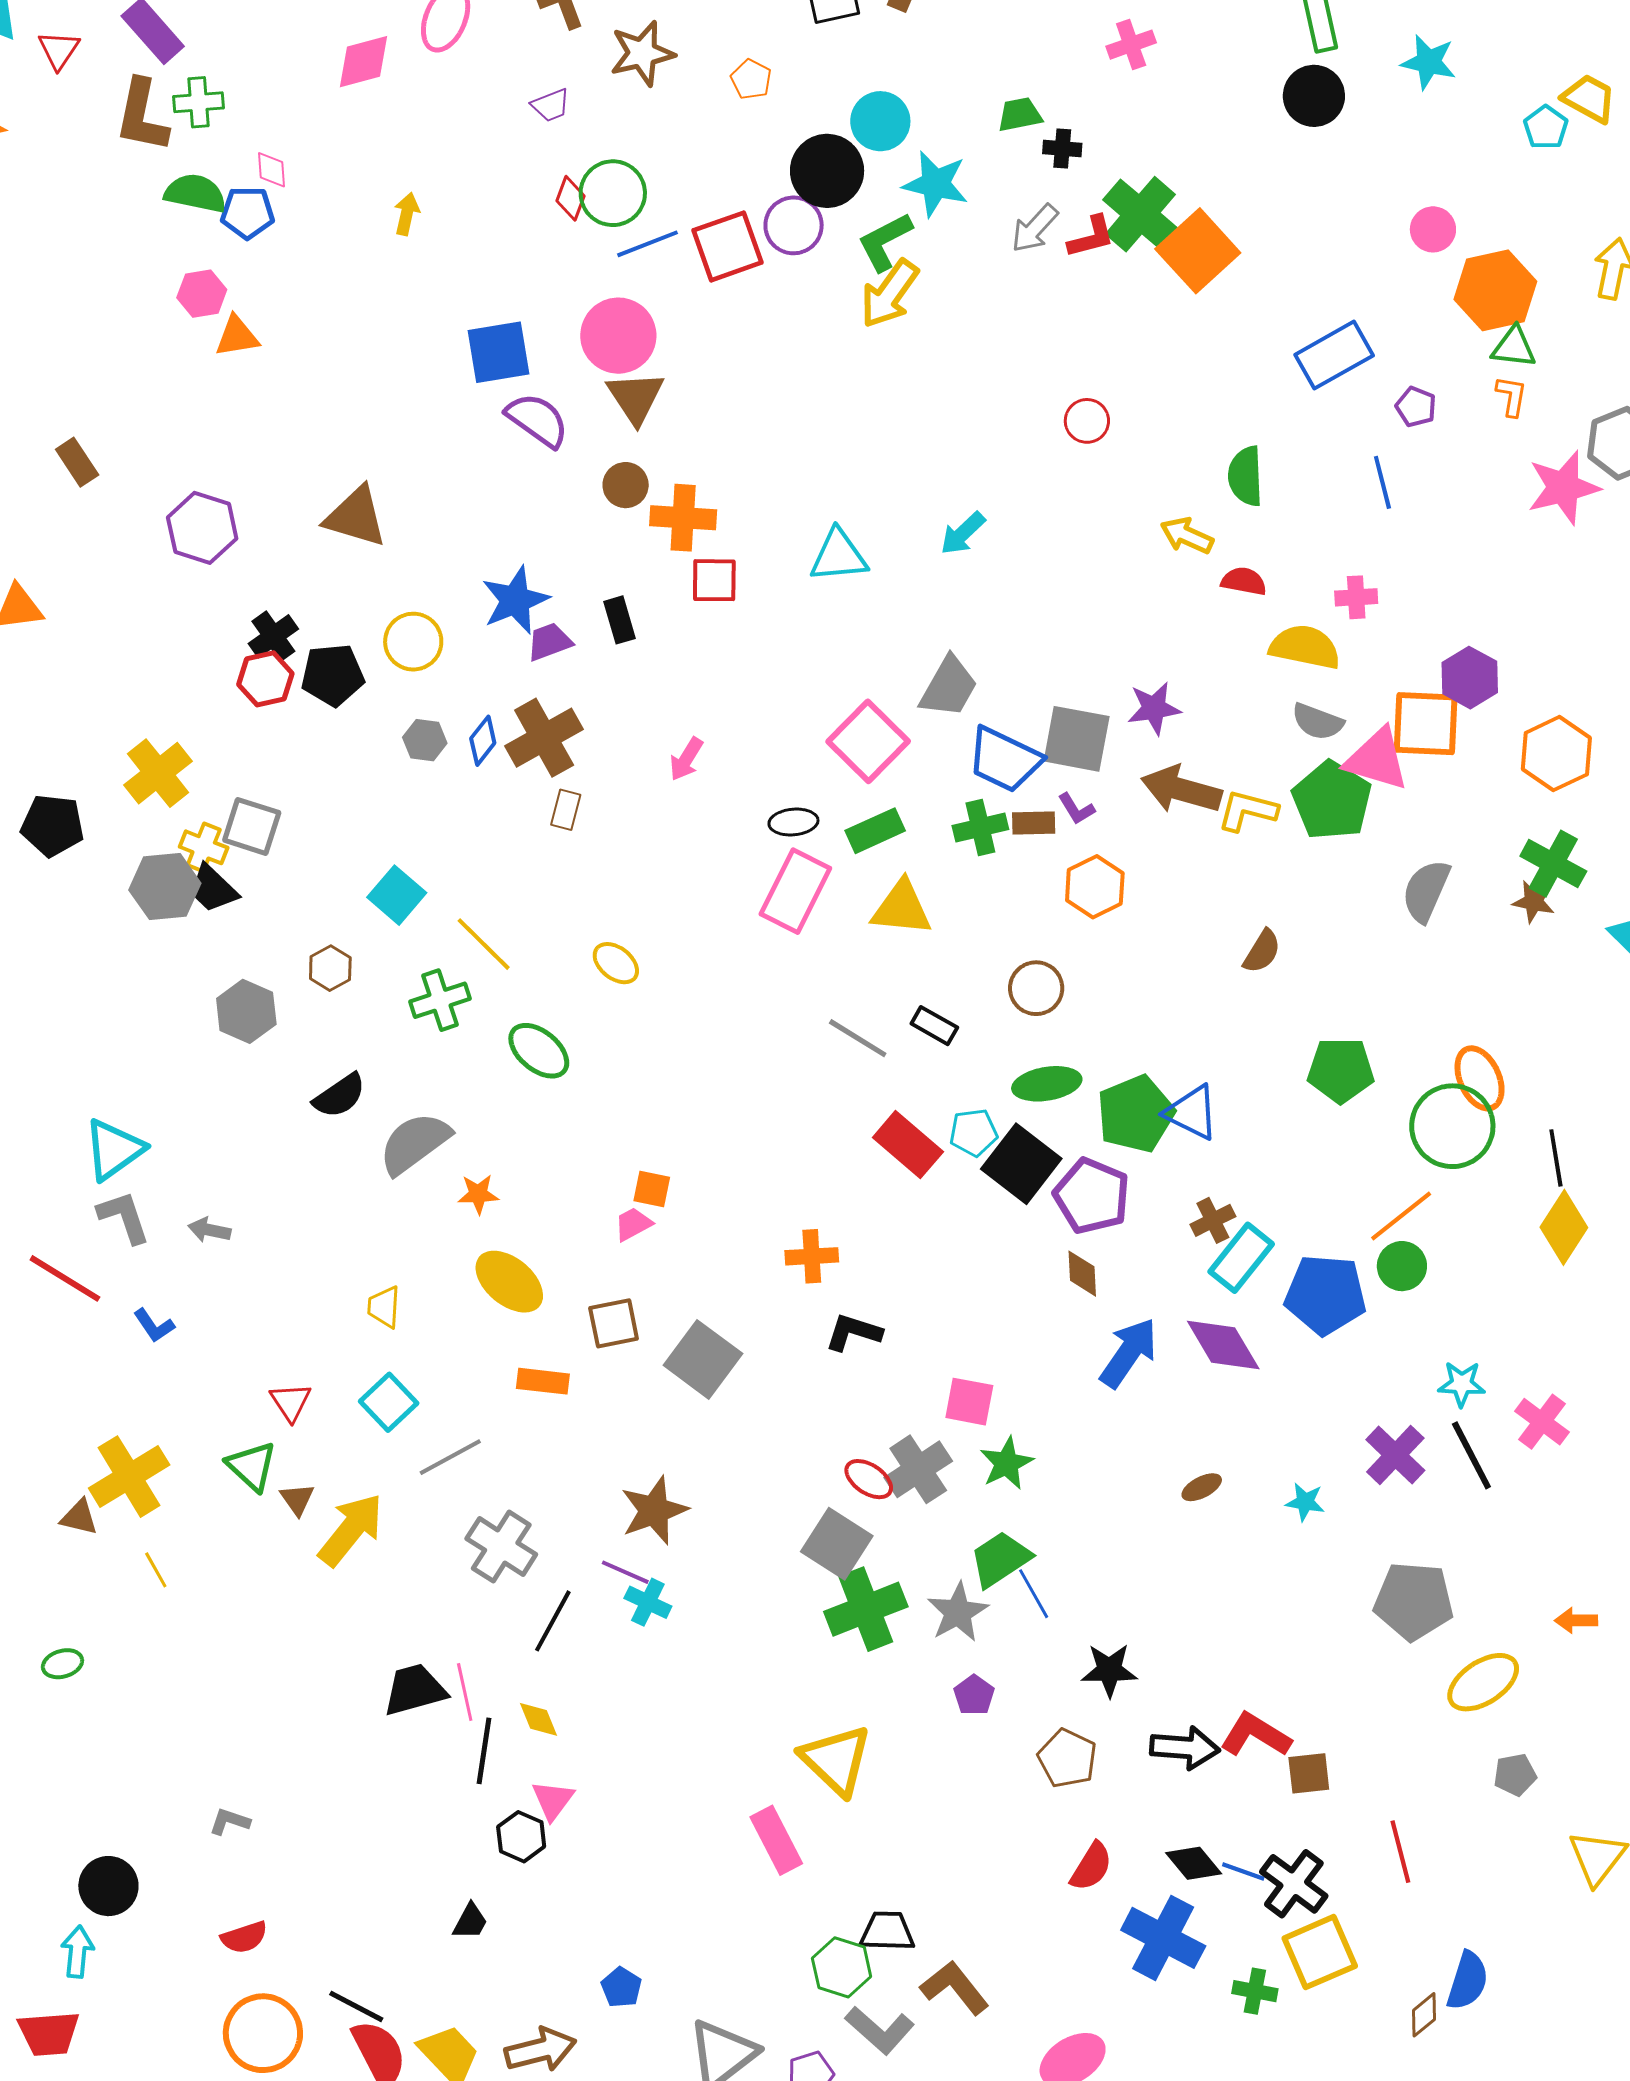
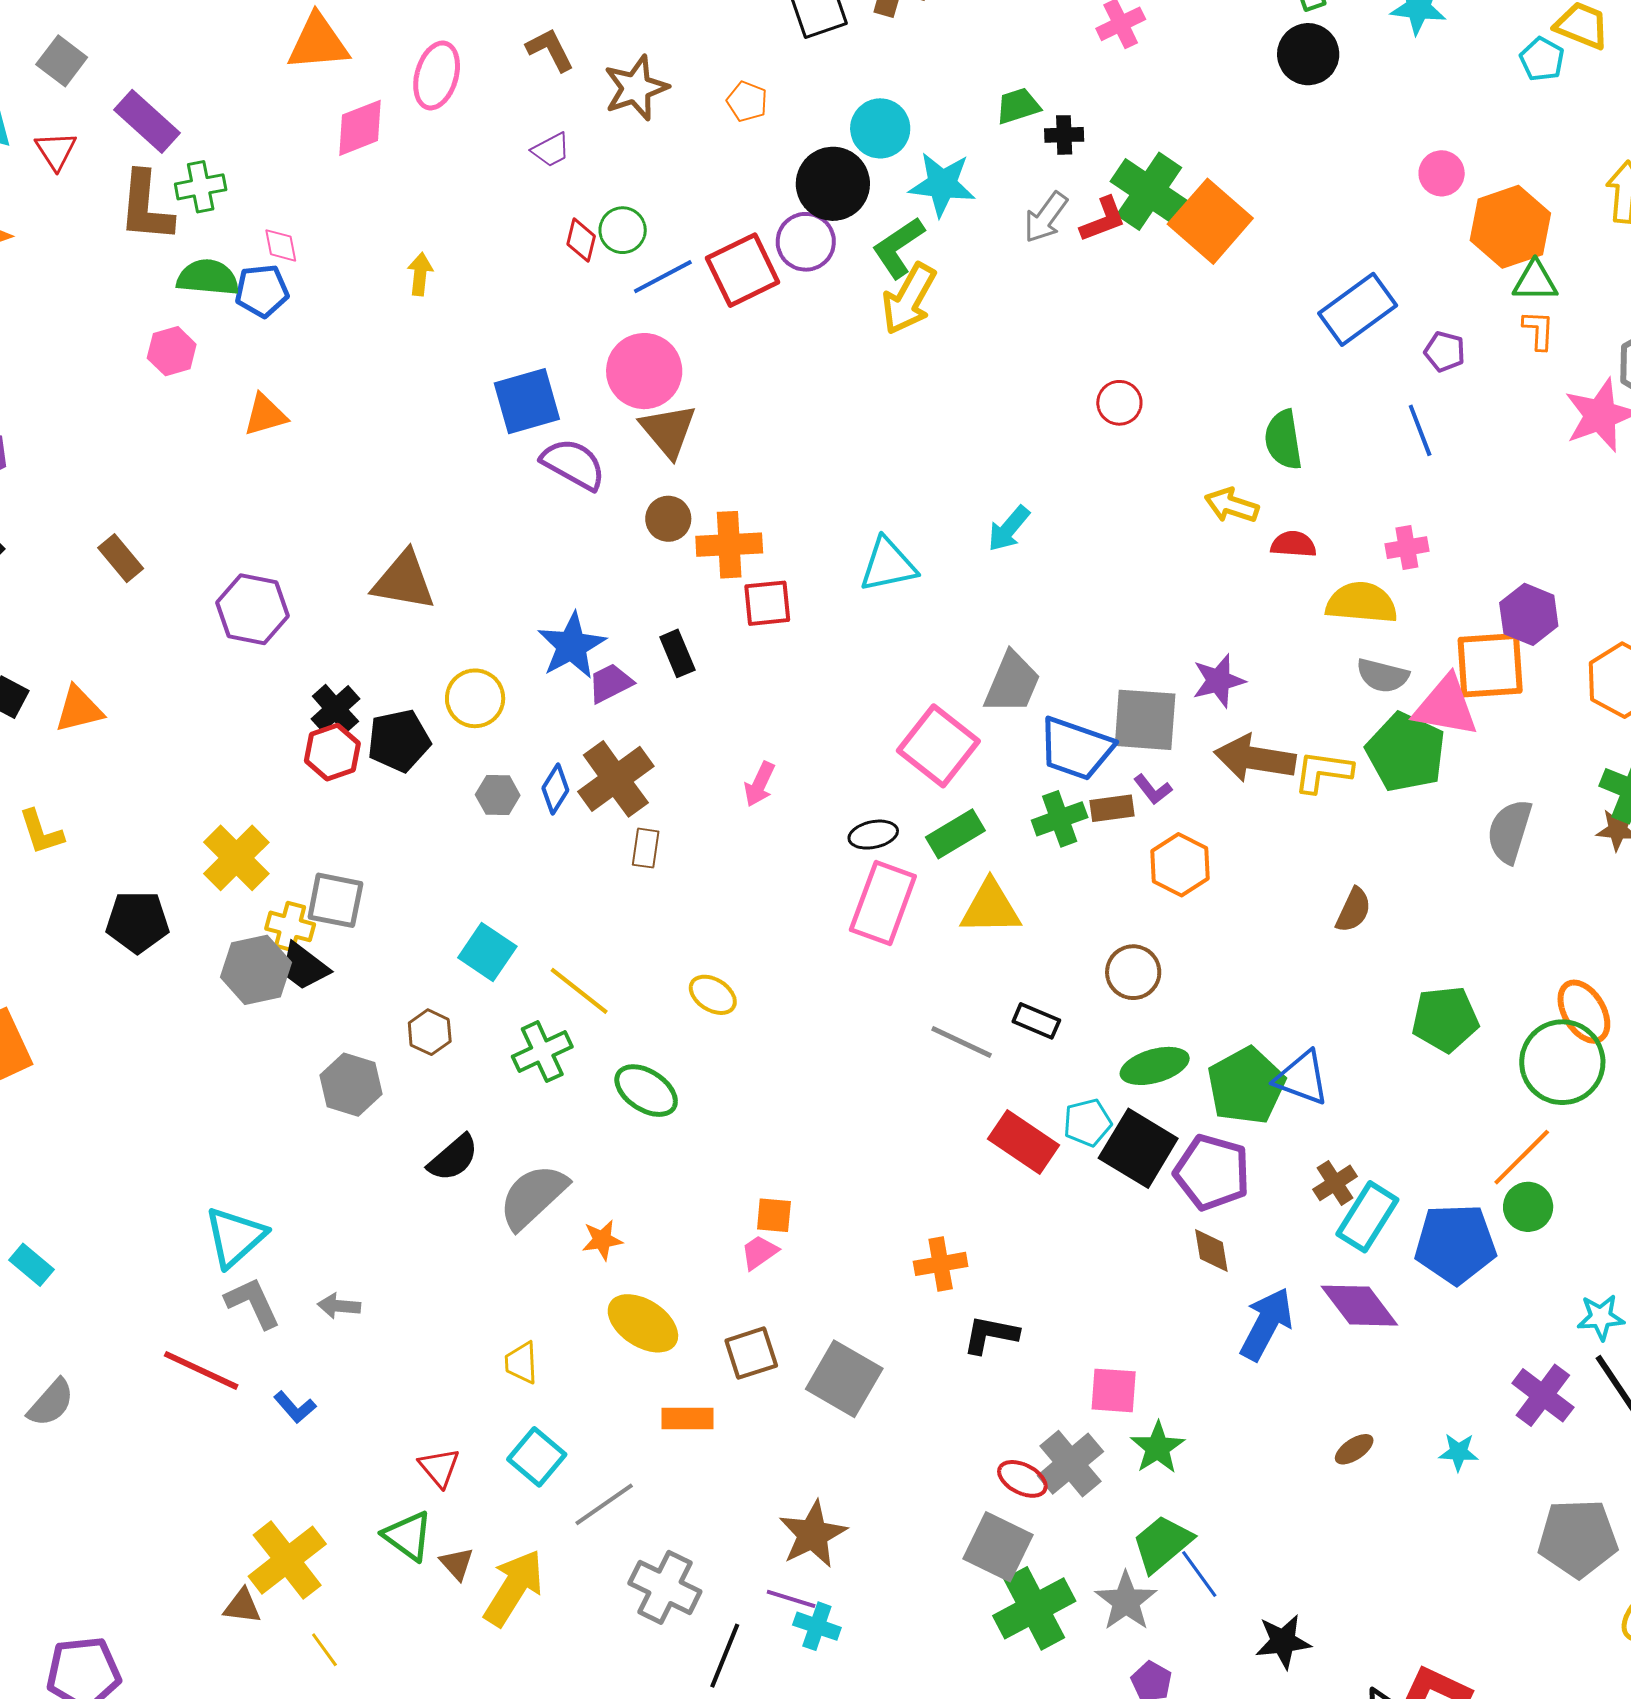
green circle: (613, 193) -> (623, 230), size x0.7
pink hexagon: (202, 294) -> (172, 351), moved

